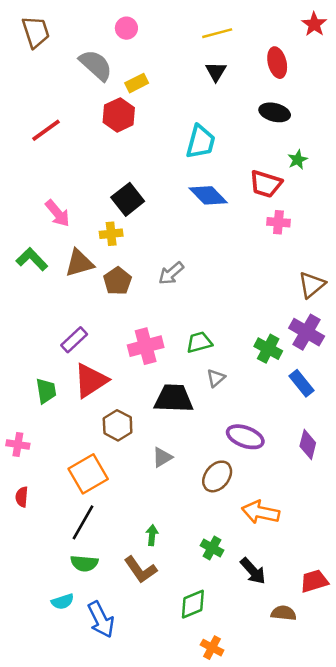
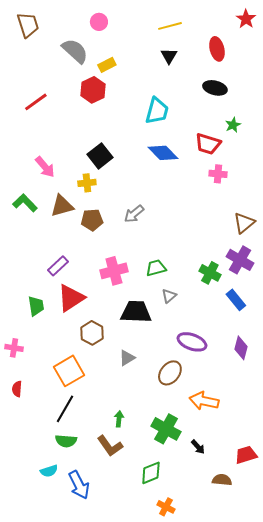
brown pentagon: (118, 281) -> (92, 220), turned 30
green cross: (212, 548) -> (166, 429), size x1.6
black arrow: (253, 571) -> (198, 447), size x0.7

